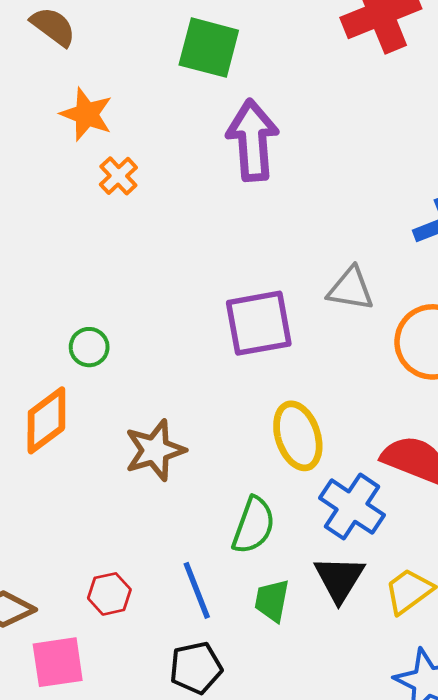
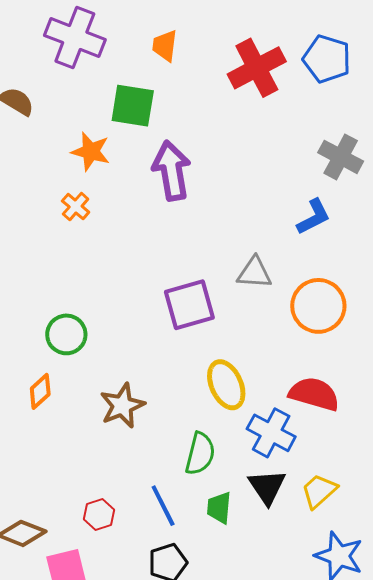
orange star: (87, 114) -> (91, 152), moved
green circle: (89, 347) -> (66, 334), size x1.4
orange diamond: (46, 420) -> (40, 391), size x0.7

